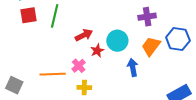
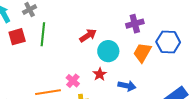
red arrow: (84, 35) -> (88, 35), moved
red star: (97, 51) -> (100, 74), moved
blue arrow: (133, 67) -> (127, 86), moved, turned 120

